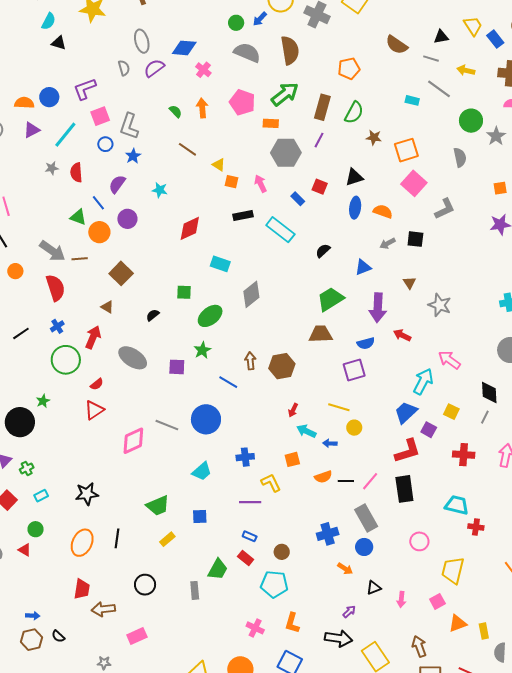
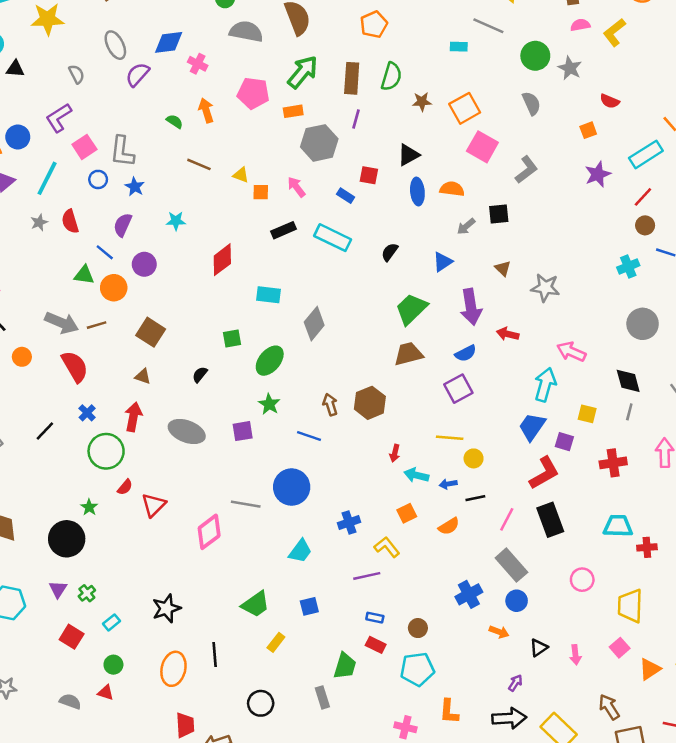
gray semicircle: (124, 68) -> (76, 74), moved
red semicircle: (97, 384) -> (125, 487), moved
black line: (346, 481) -> (475, 498), moved

